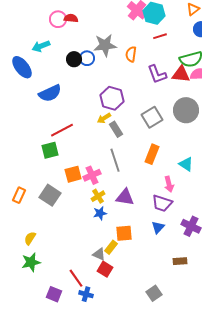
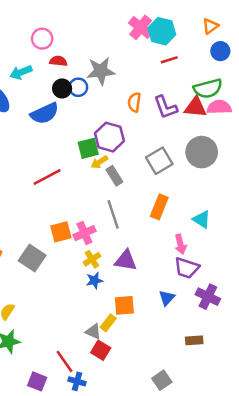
red semicircle: (71, 18) -> (58, 61), moved
orange semicircle: (131, 54) -> (134, 102), moved
blue semicircle: (50, 93) -> (45, 113), moved
green square: (50, 150) -> (88, 148), moved
purple trapezoid: (162, 203) -> (187, 268), moved

